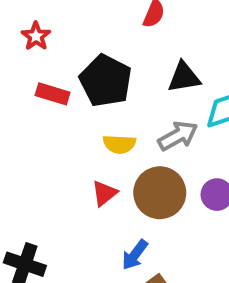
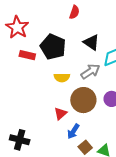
red star: (36, 36) -> (17, 27), size x1.6
black triangle: (184, 77) -> (91, 42), turned 48
red triangle: (104, 193) -> (60, 113), moved

